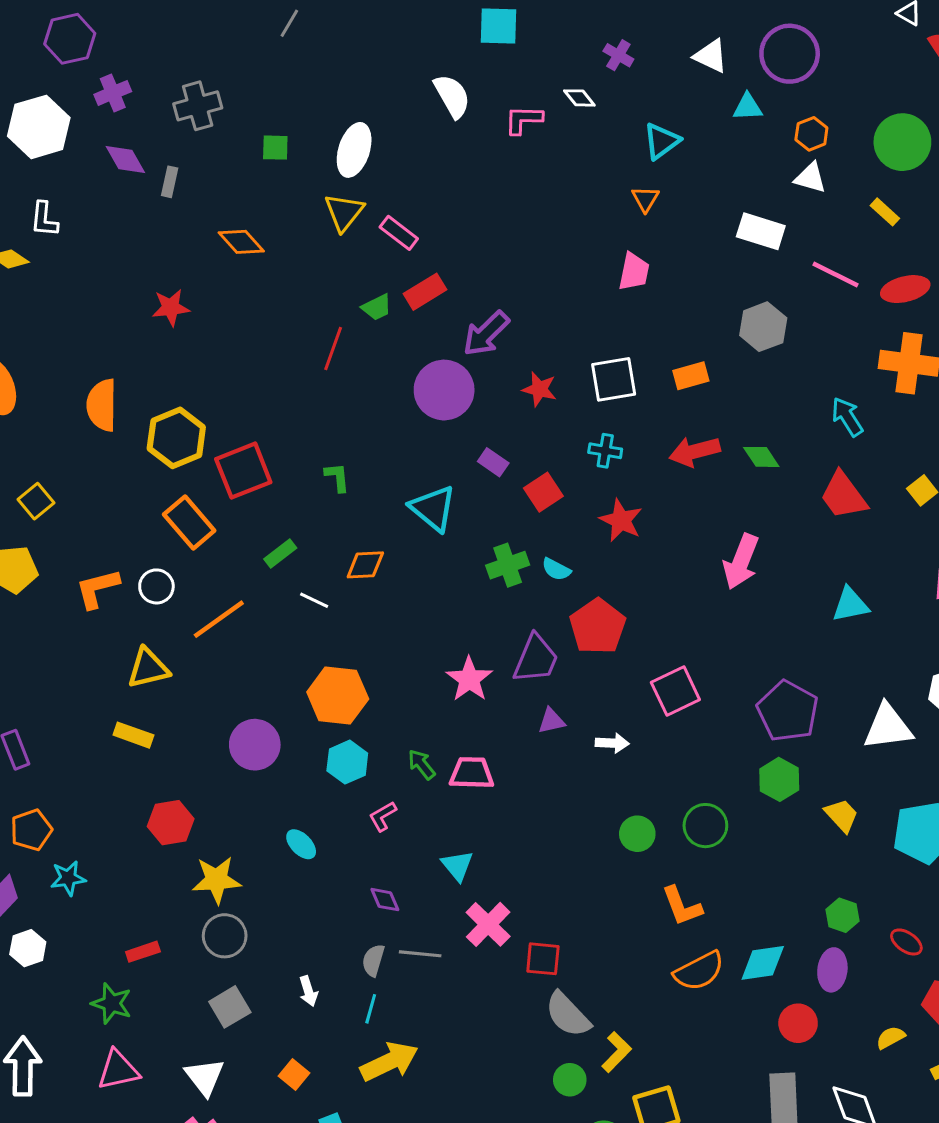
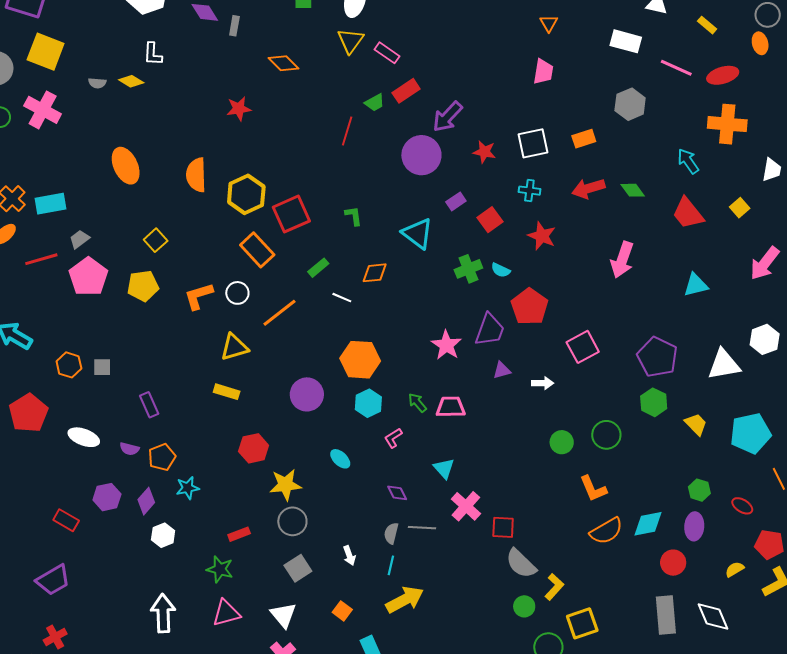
purple rectangle: (493, 462) -> (456, 201), turned -66

